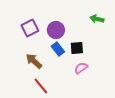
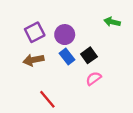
black square: (77, 48) -> (89, 55), turned -32
brown arrow: (34, 61) -> (33, 60), moved, turned -54

